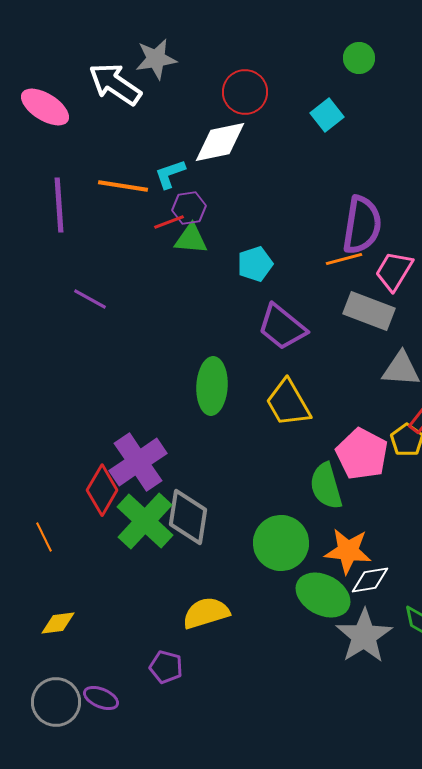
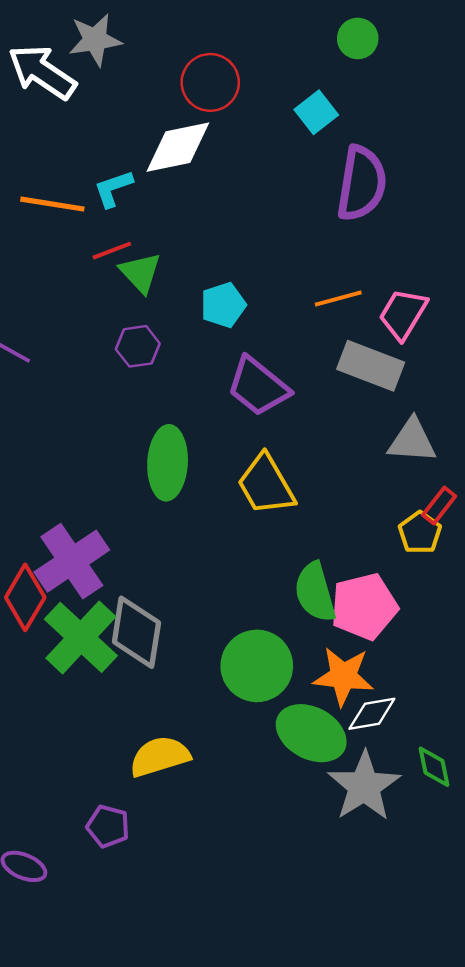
purple hexagon: (189, 208) -> (138, 346), moved
purple semicircle: (362, 225) -> (362, 183), moved
green triangle: (191, 239) -> (140, 273), turned 42
pink pentagon: (362, 454) -> (364, 606), moved, turned 30

